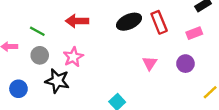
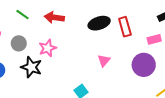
green line: (37, 31) -> (22, 15), moved
pink triangle: (150, 63) -> (104, 60), moved
purple circle: (185, 64) -> (144, 65), size x1.5

